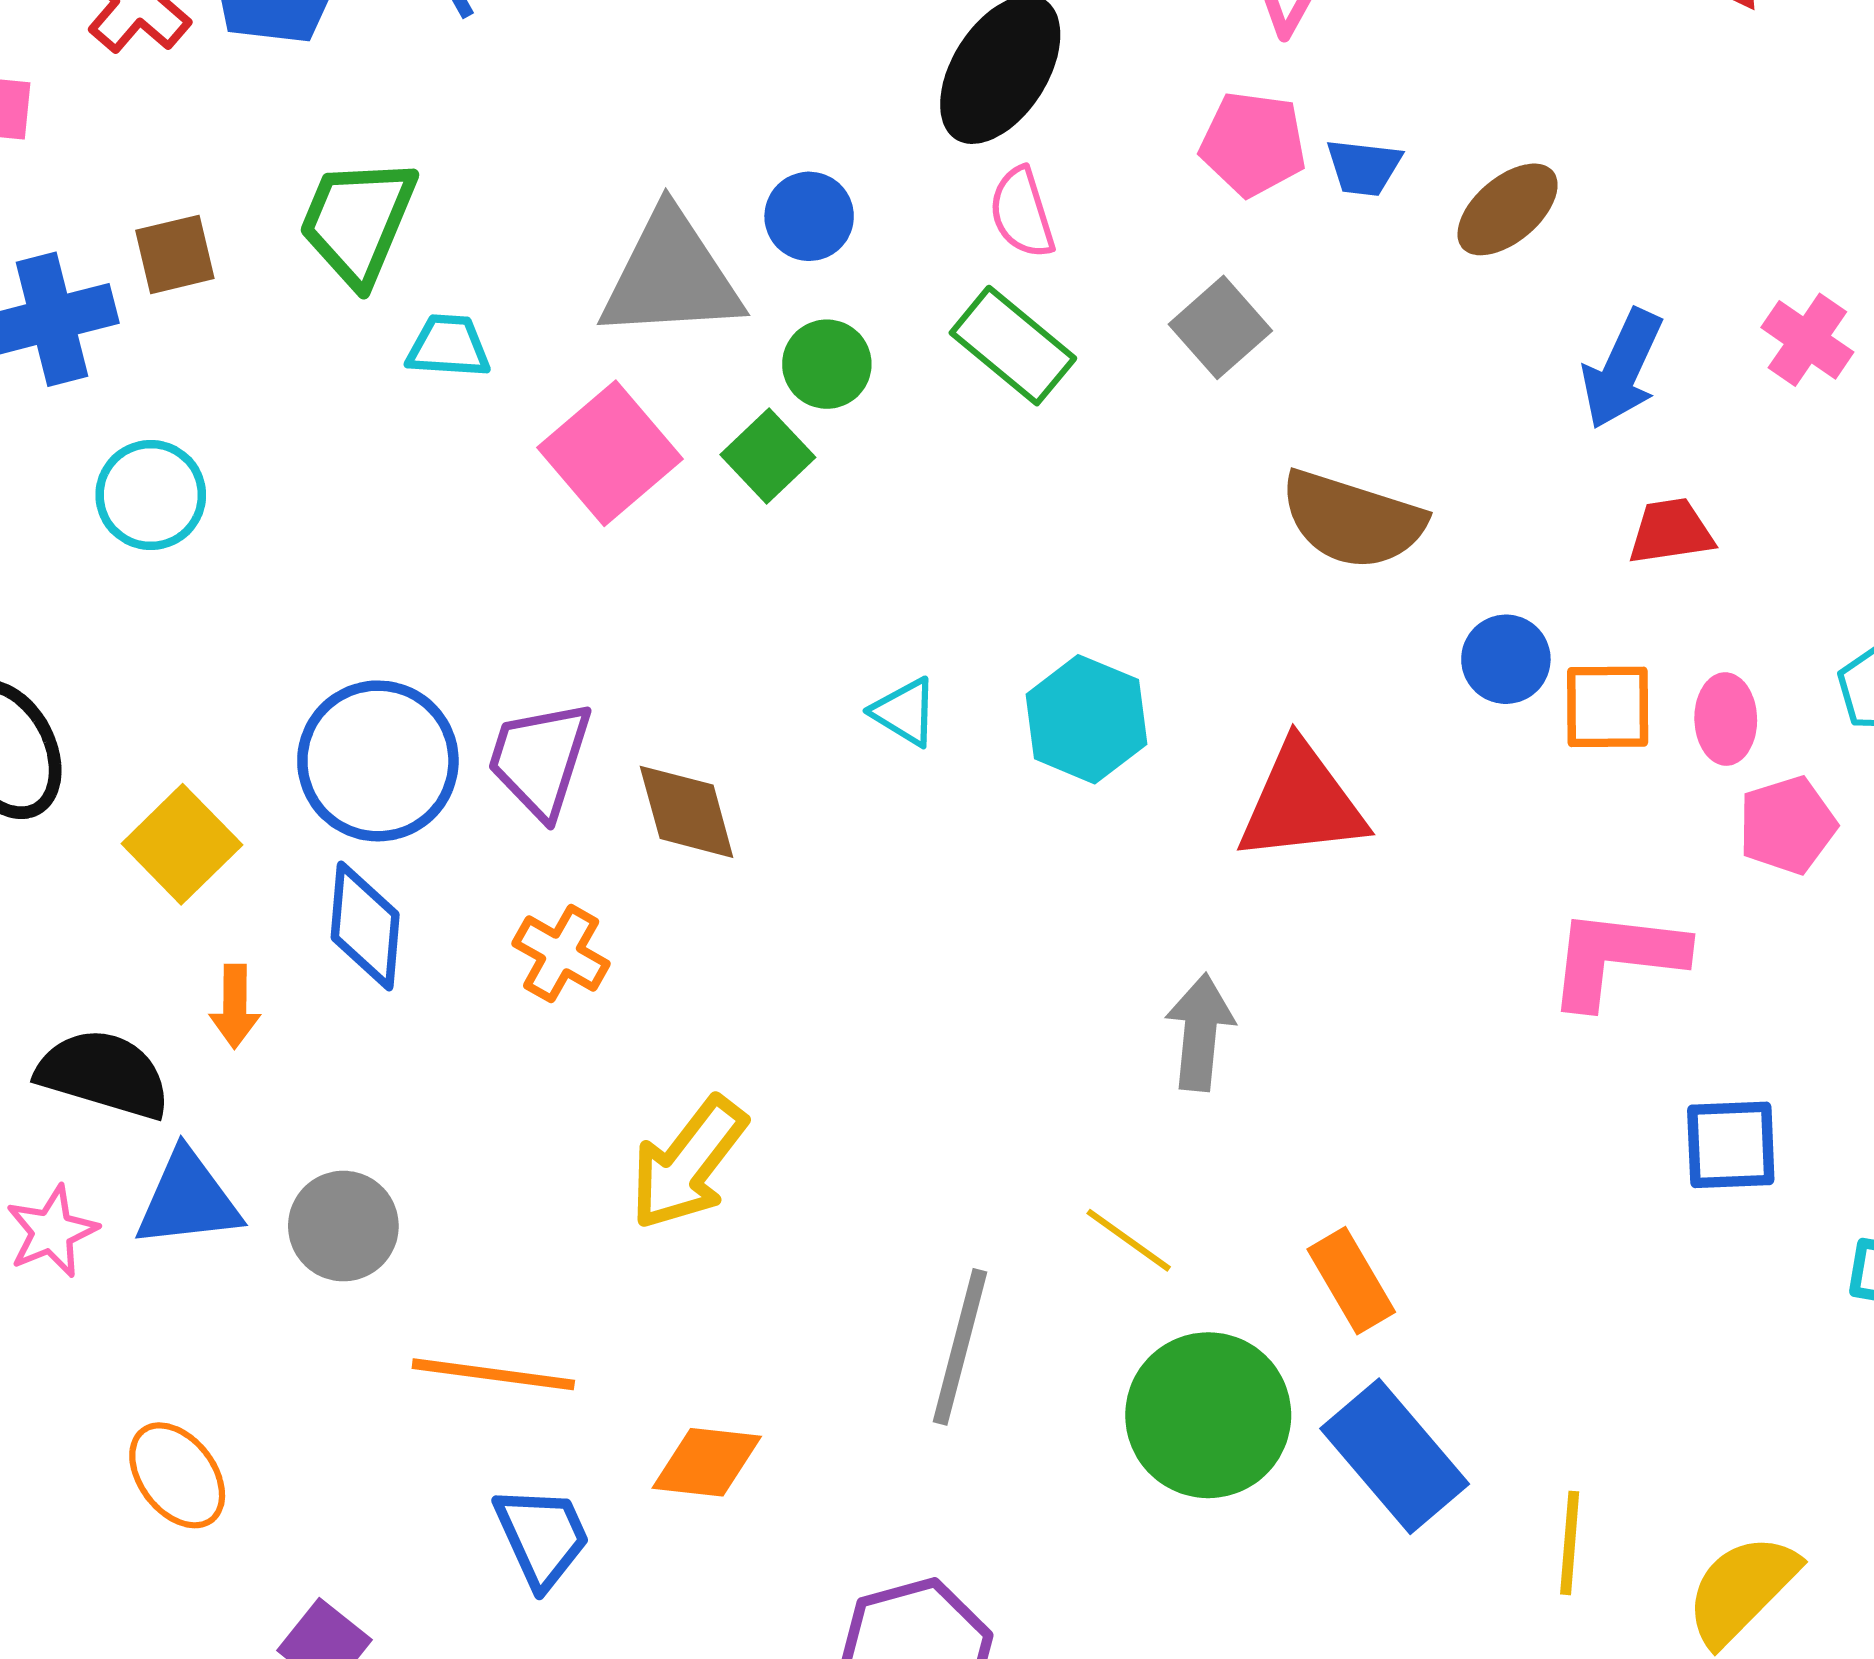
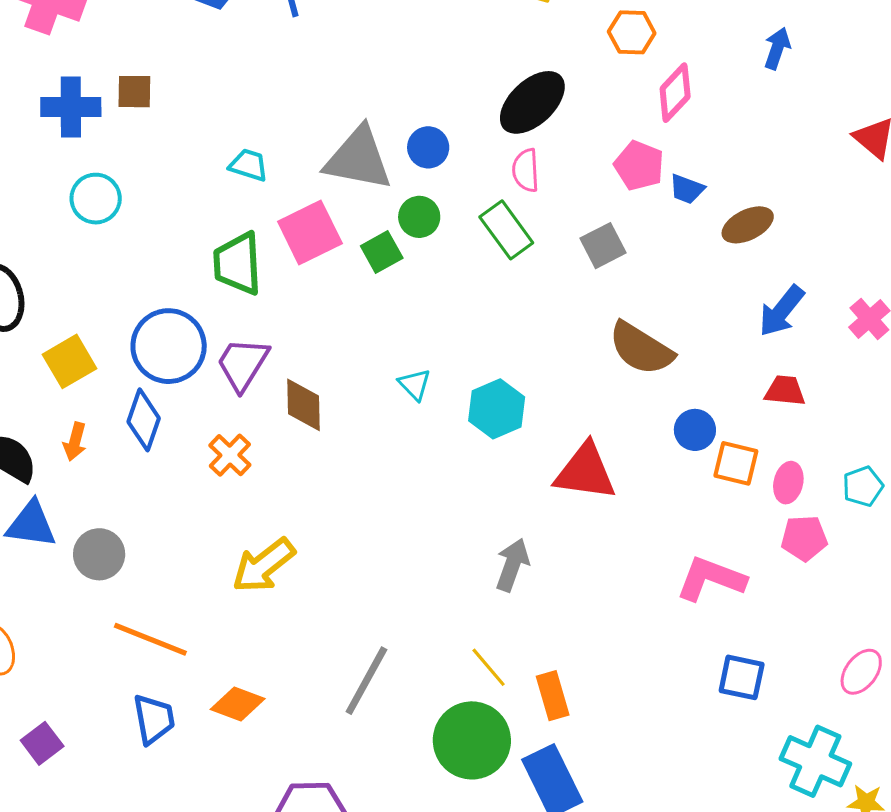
green trapezoid: (358, 221) -> (238, 264), moved, turned -40
yellow line: (1129, 1240) -> (489, 667), moved

